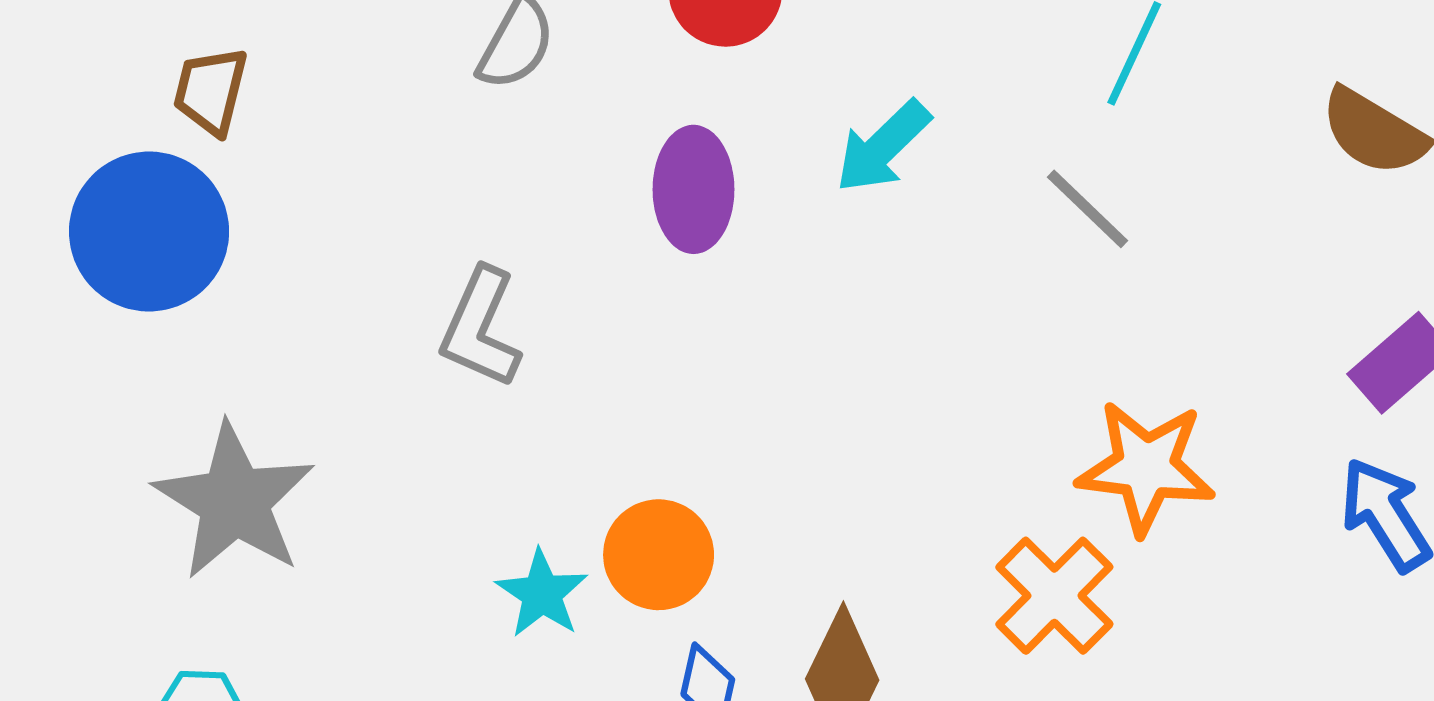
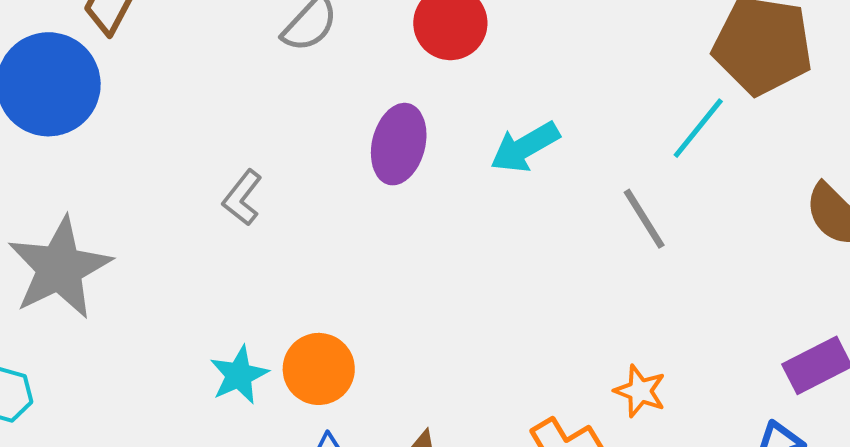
gray L-shape: (481, 328) -> (242, 198), size x0.7
orange star: (1146, 467) -> (640, 391), size x0.6

